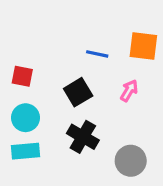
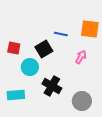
black square: (78, 92) -> (44, 49), moved
cyan circle: (26, 118) -> (30, 67), moved

